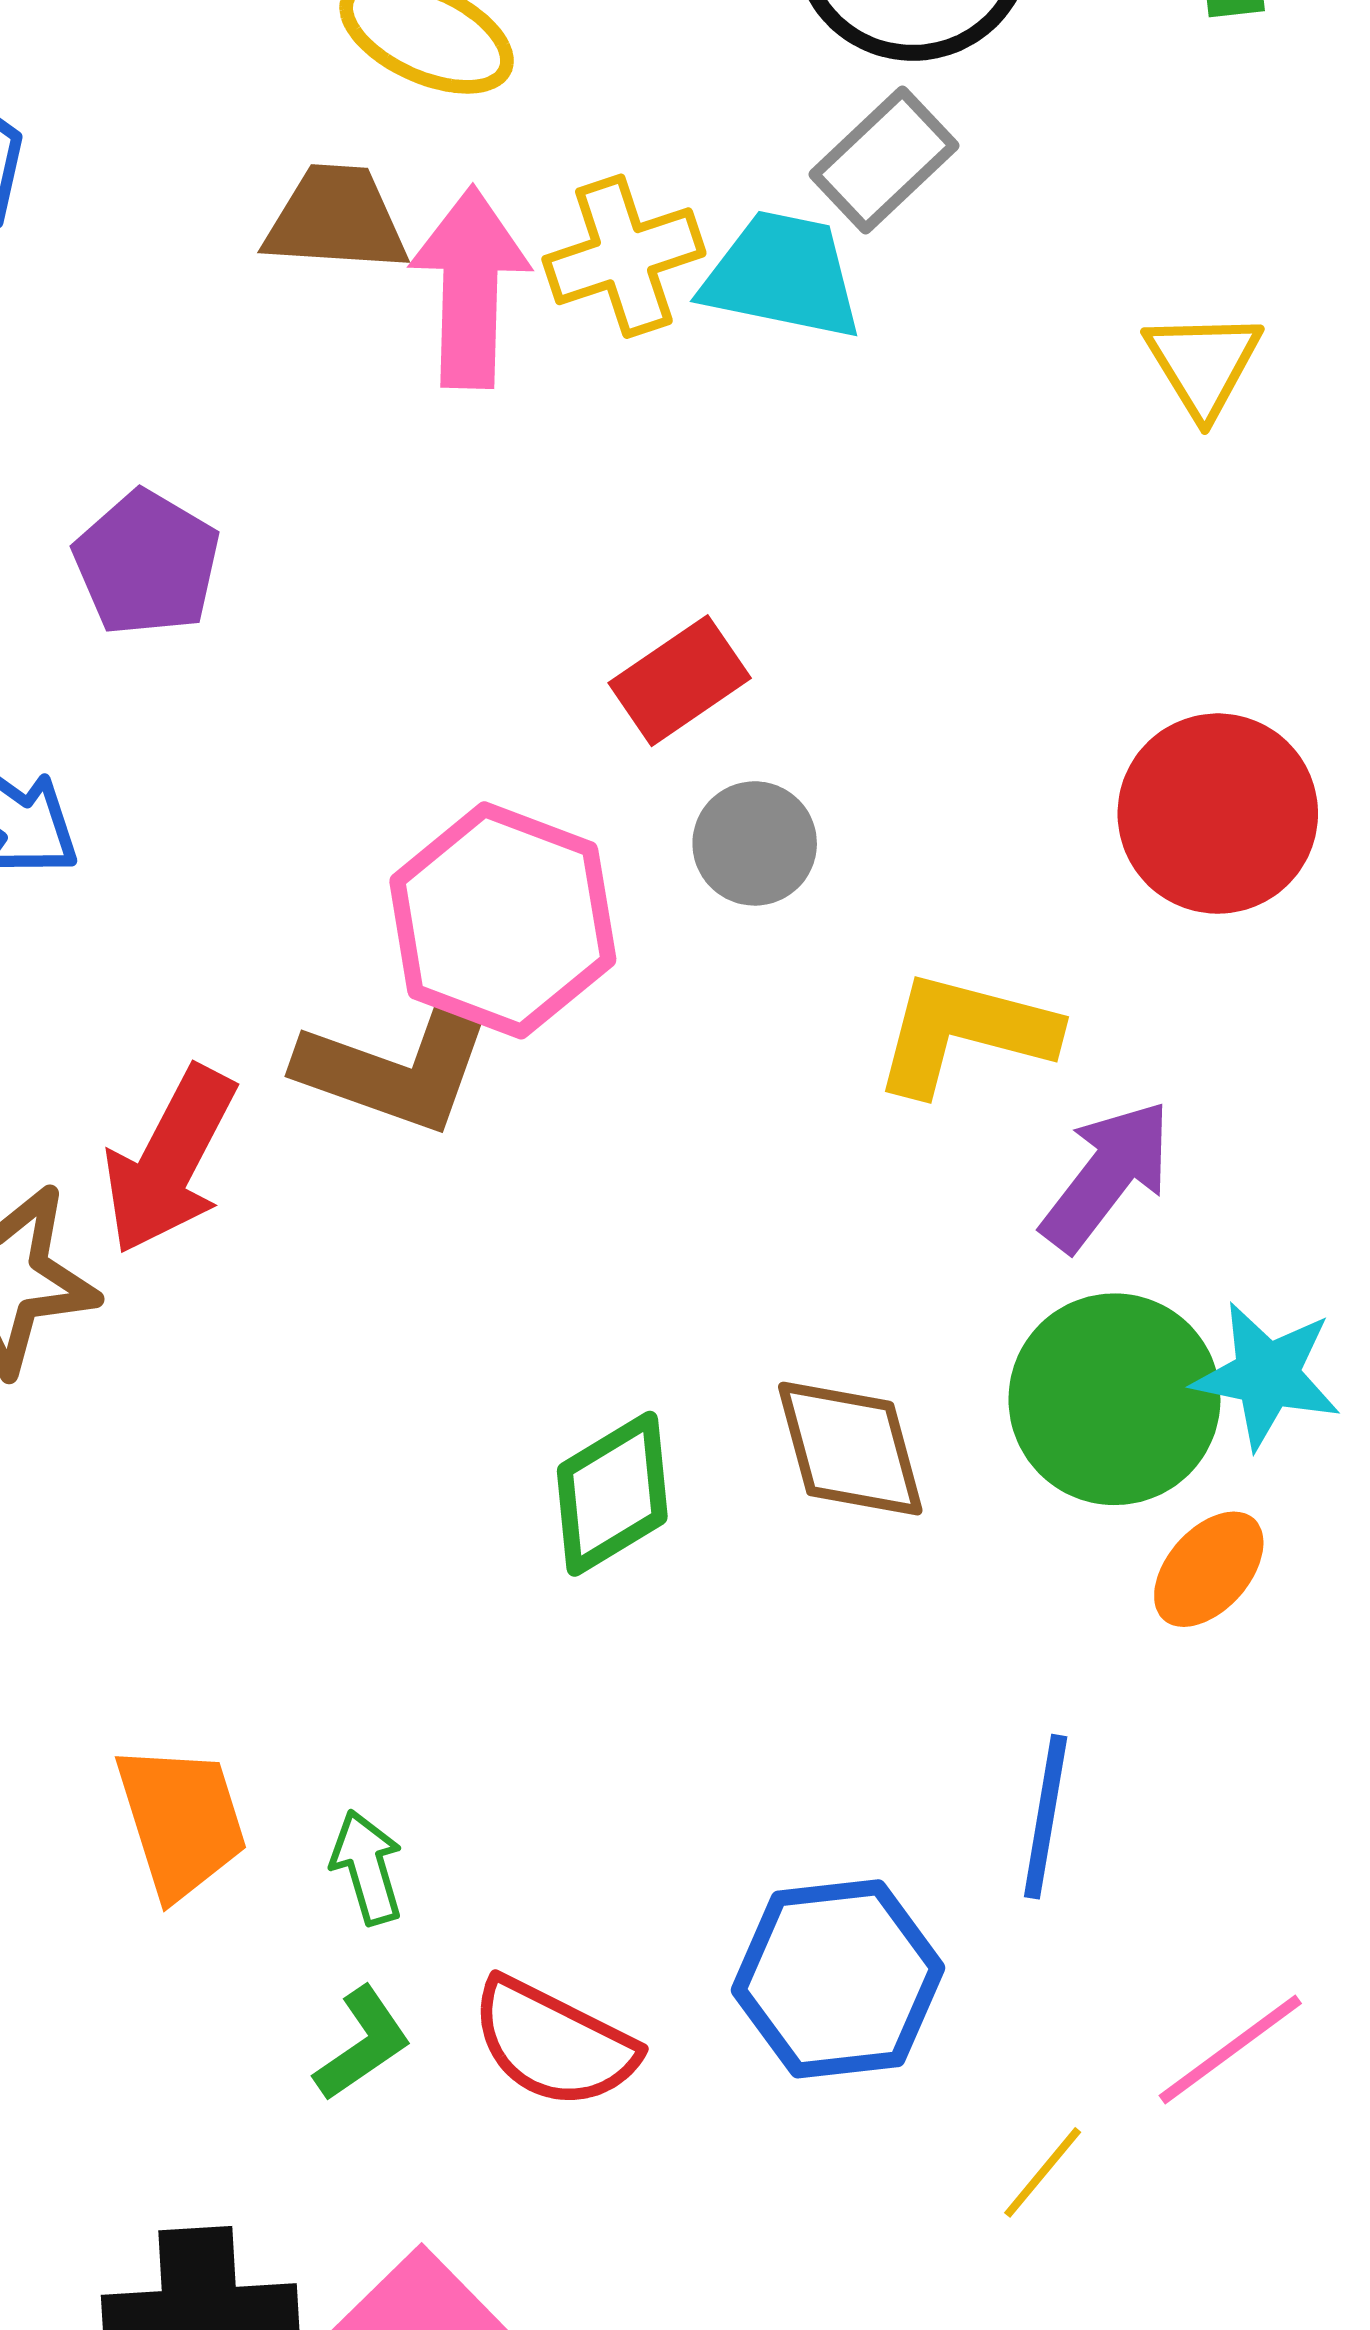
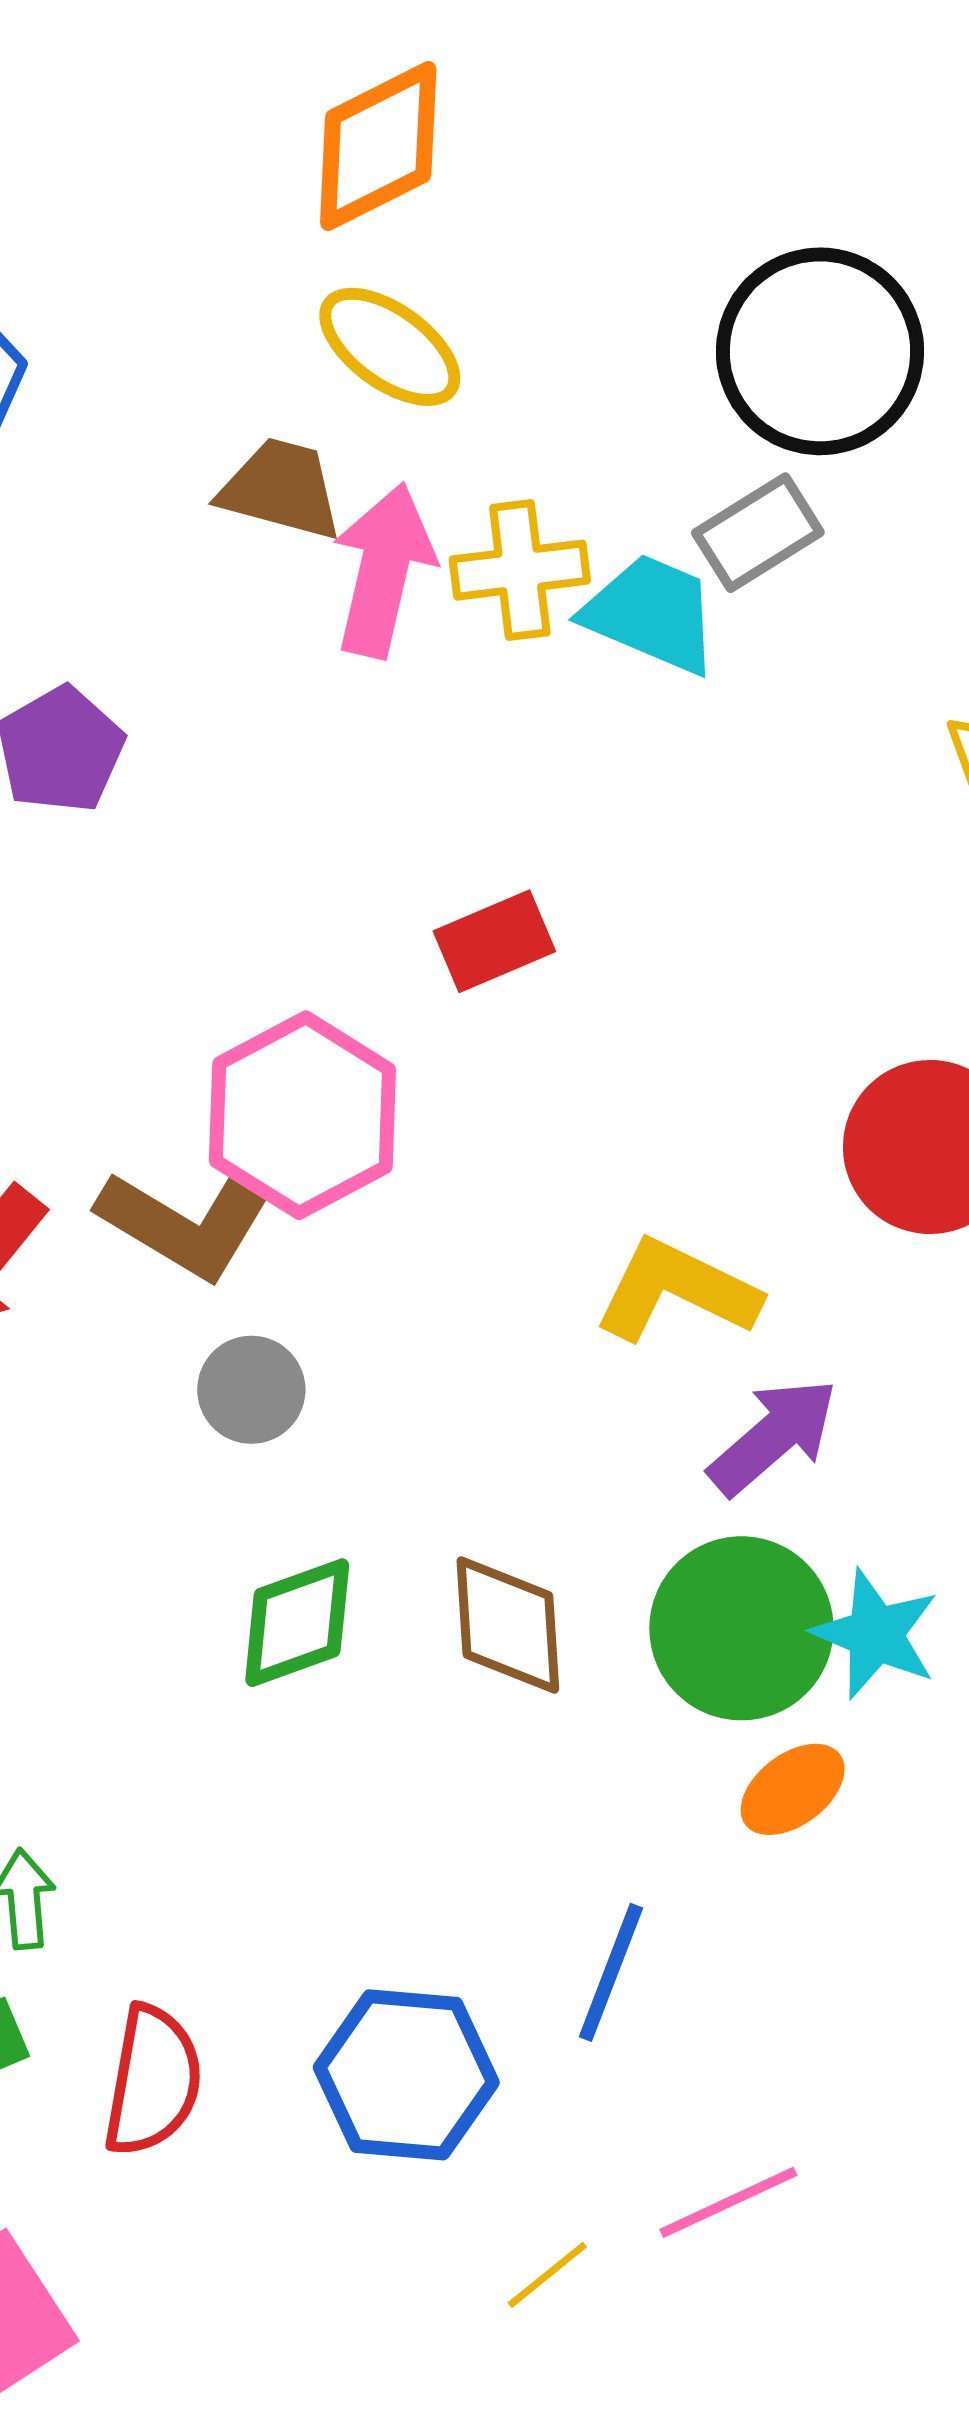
gray circle: (755, 843) -> (251, 1390), moved
red semicircle: (554, 2043) -> (153, 2081), turned -118

